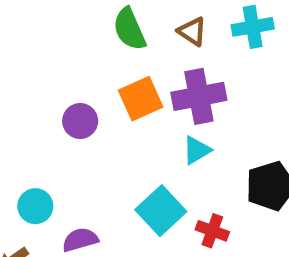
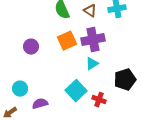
purple circle: (80, 121) -> (31, 47), moved

